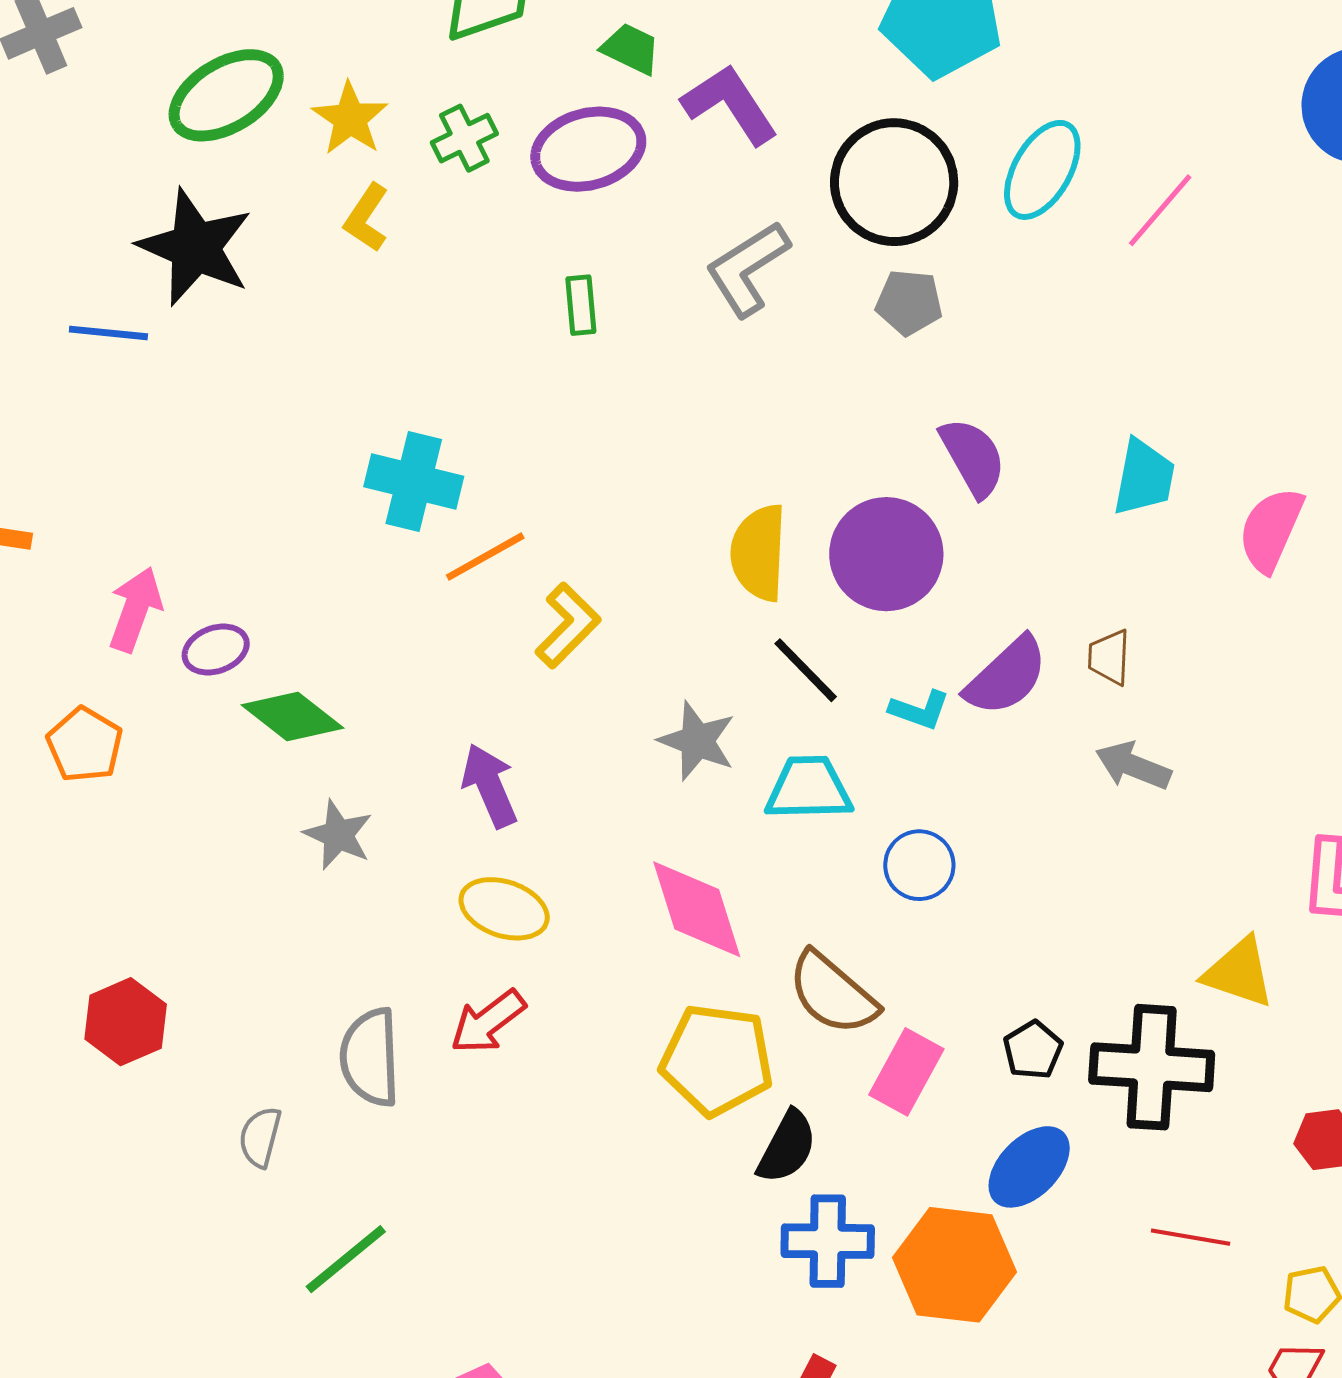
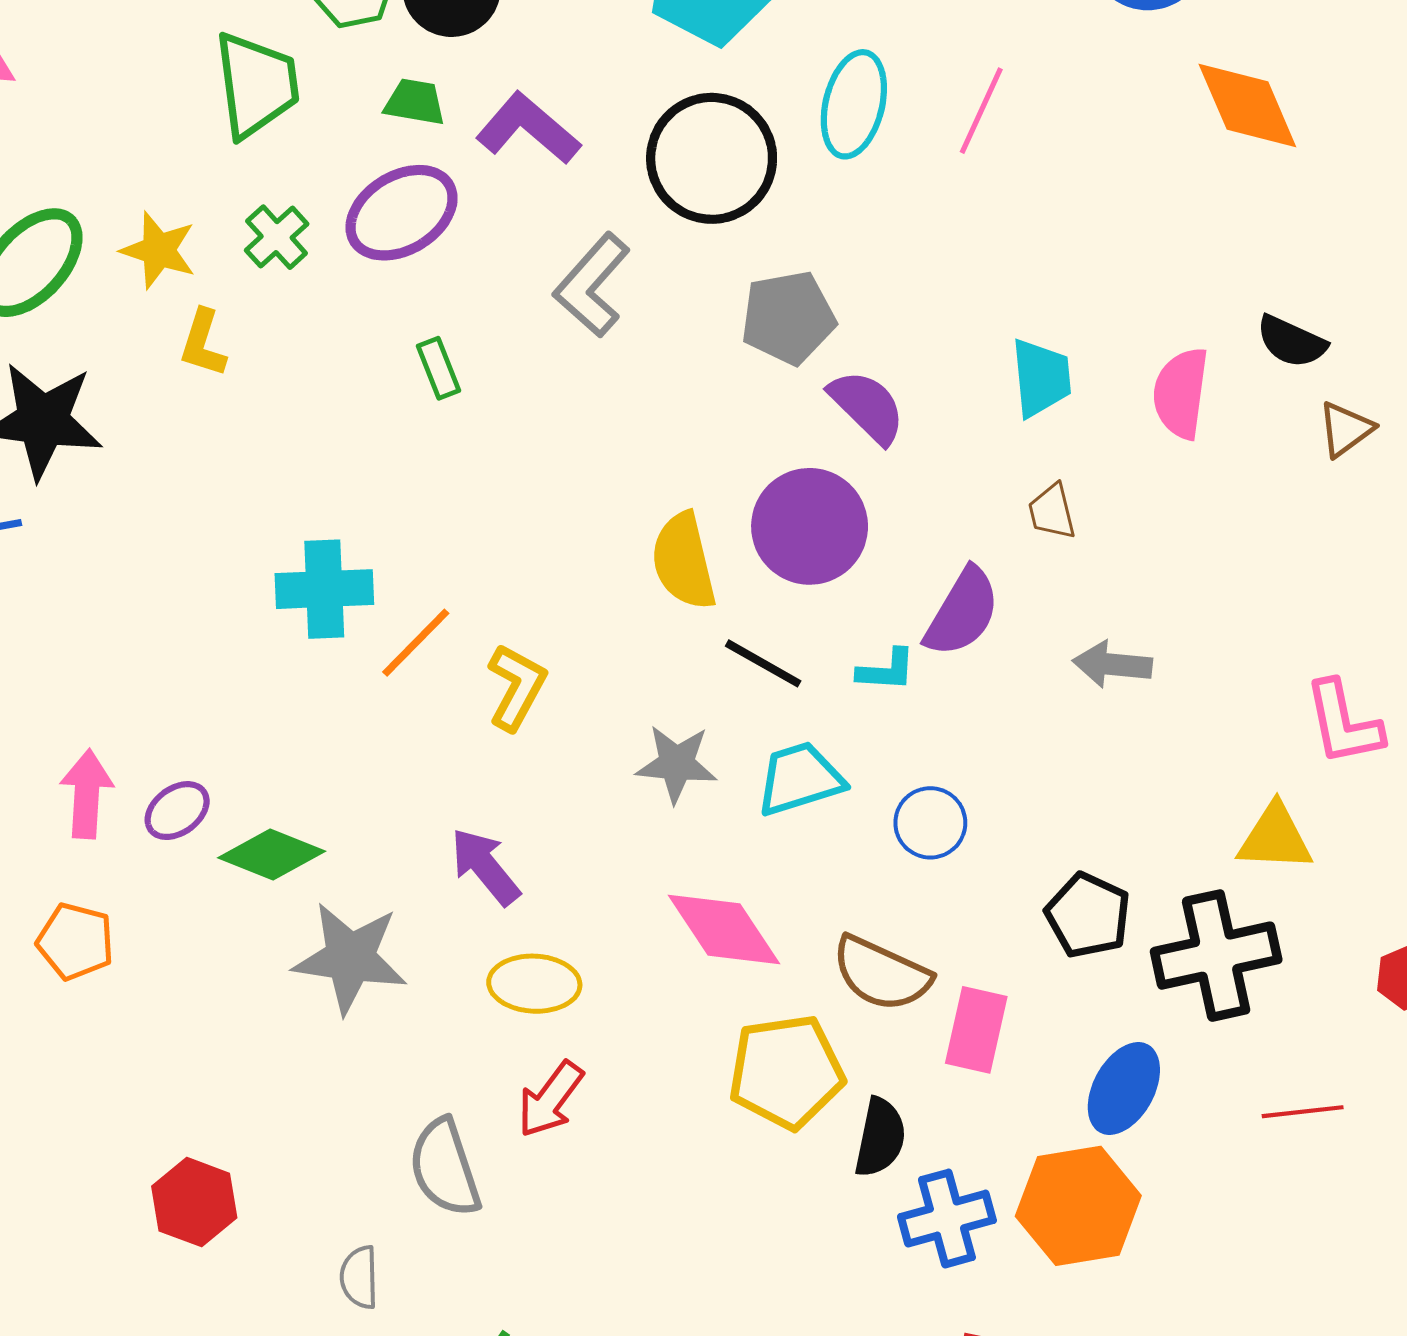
gray pentagon: (909, 302) -> (788, 318), moved, size x1.4
brown trapezoid: (1109, 657) -> (1052, 512), moved
gray star: (338, 835) -> (350, 958), size x1.6
black pentagon: (1033, 1050) -> (1088, 915), moved, size x1.4

